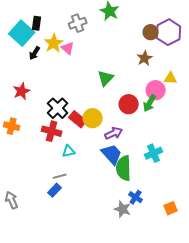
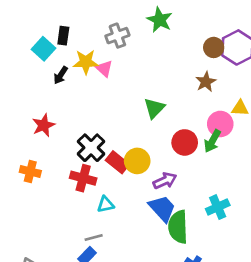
cyan square: (22, 33) -> (44, 49), size x0.7
yellow star: (54, 43) -> (86, 62), turned 30

